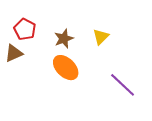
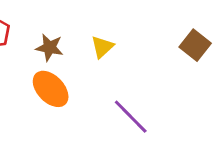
brown star: (64, 39) -> (49, 48), turned 30

